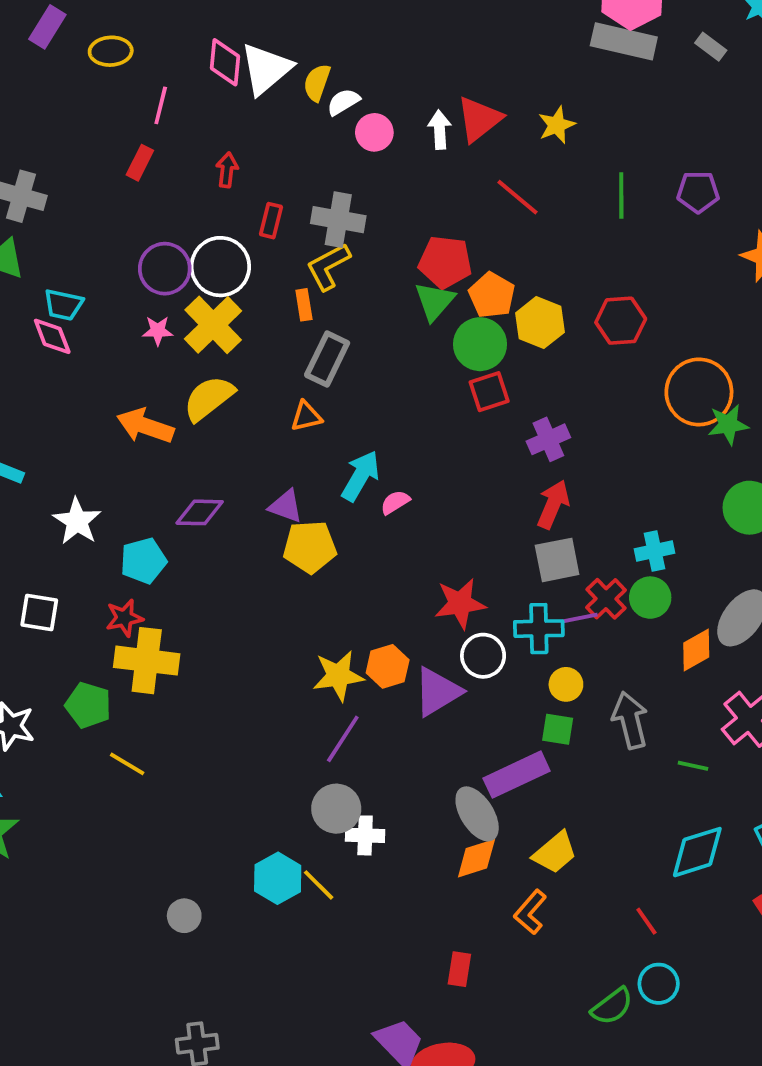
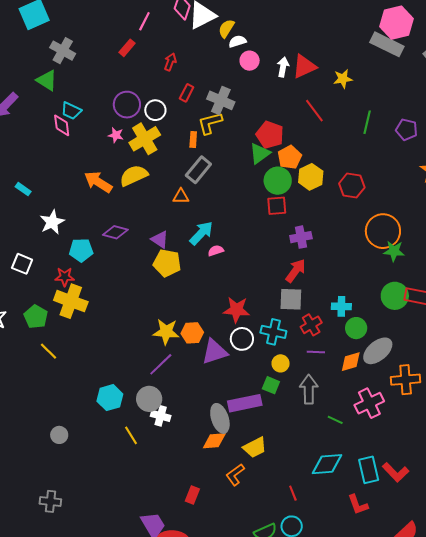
white circle: (220, 267) -> (155, 110), size x0.7
green circle: (650, 598) -> (356, 328), moved
purple line: (580, 618) -> (316, 352), moved
cyan hexagon: (278, 878) -> (110, 398), moved

